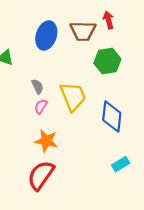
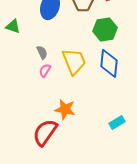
blue diamond: (112, 116) -> (109, 63), moved
orange star: (46, 141) -> (65, 109), moved

